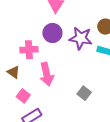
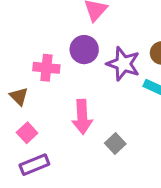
pink arrow: (47, 74) -> (82, 117), moved

